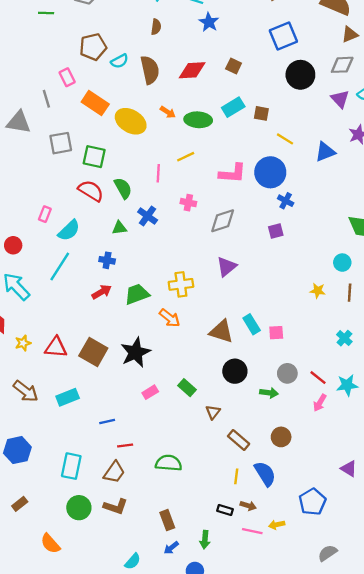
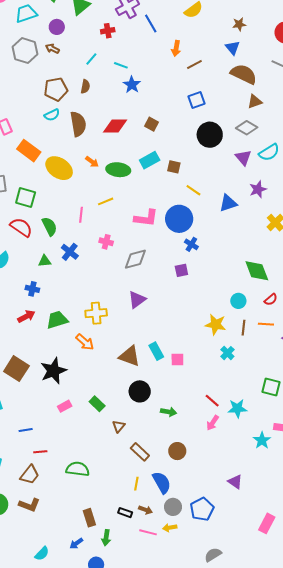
blue square: (283, 36) -> (197, 100), size x0.7
brown pentagon: (93, 47) -> (56, 89), moved
gray diamond: (342, 65) -> (247, 128), turned 30
yellow star: (318, 291) -> (216, 325), size x1.5
cyan cross: (344, 338) -> (227, 353), moved
gray circle: (287, 373) -> (173, 507), moved
brown rectangle: (167, 520) -> (89, 518), moved

